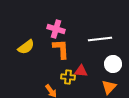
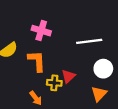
orange L-shape: (61, 49) -> (37, 61), moved
red triangle: (81, 71) -> (68, 76), turned -48

